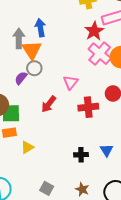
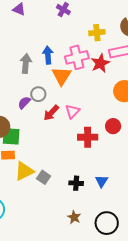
orange triangle: (32, 50) -> (62, 76), moved
pink cross: (100, 54) -> (77, 57), moved, turned 30
red arrow: (49, 104) -> (51, 113), moved
yellow triangle: (27, 147) -> (24, 171), size x1.5
gray square: (47, 188) -> (44, 177), moved

